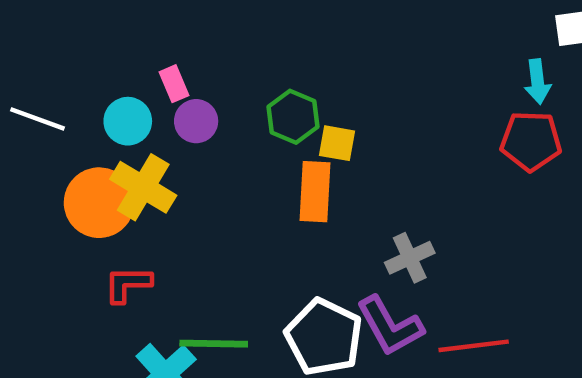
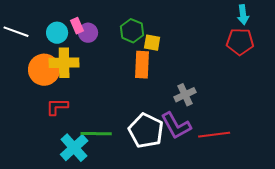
pink rectangle: (174, 84) -> (77, 26), moved
yellow cross: (143, 187) -> (64, 63), turned -32

